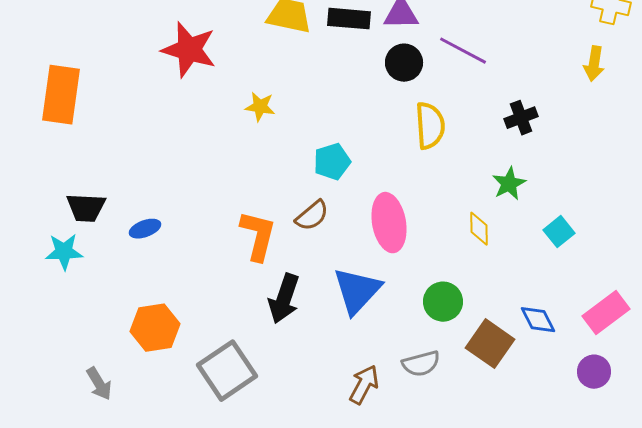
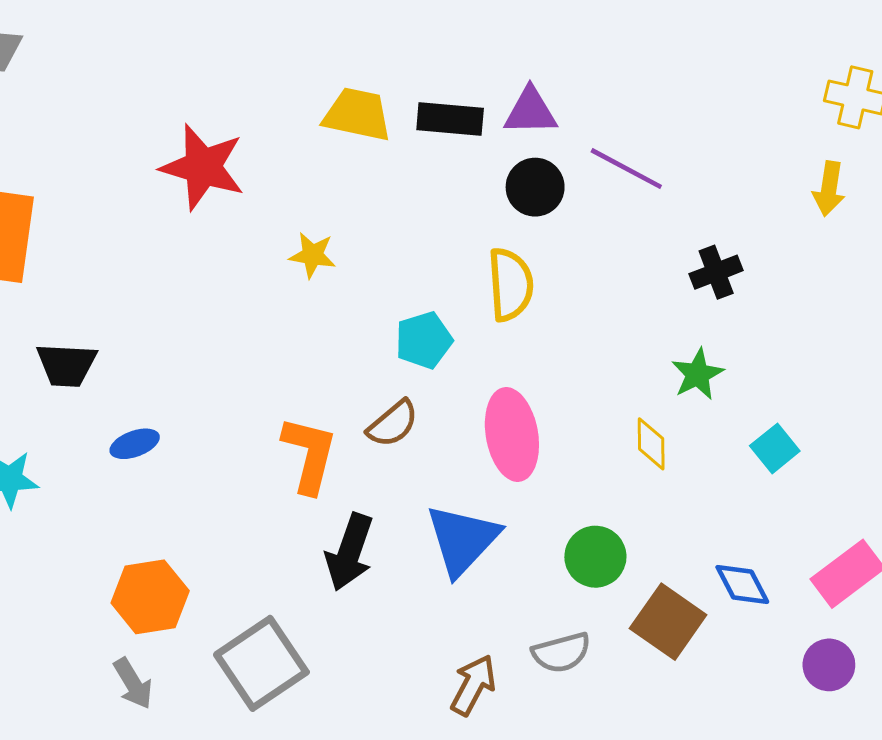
yellow semicircle: (430, 126) -> (510, 285), moved
black trapezoid: (86, 208) -> (67, 365), moved
gray arrow: (99, 384) -> (133, 683), moved

